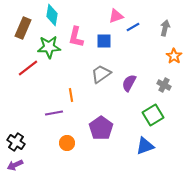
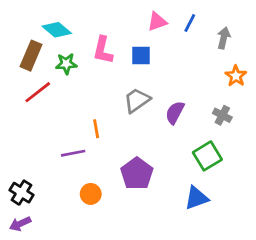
cyan diamond: (52, 15) -> (57, 30), moved, turned -60
blue line: (133, 27) -> (190, 23), moved, turned -32
brown rectangle: (23, 28) -> (31, 56), moved
green star: (49, 47) -> (66, 64), size x0.7

